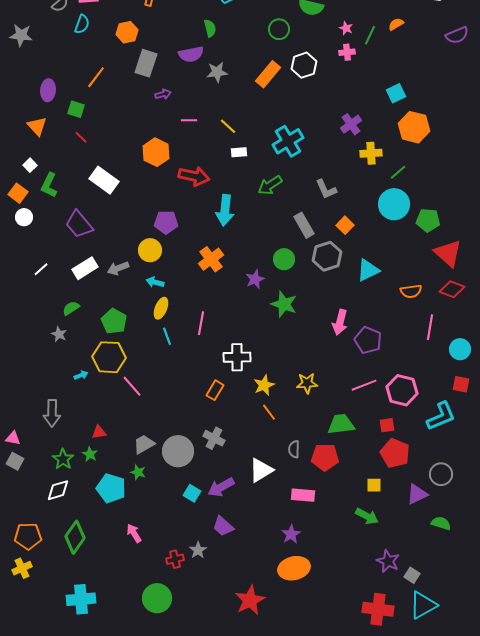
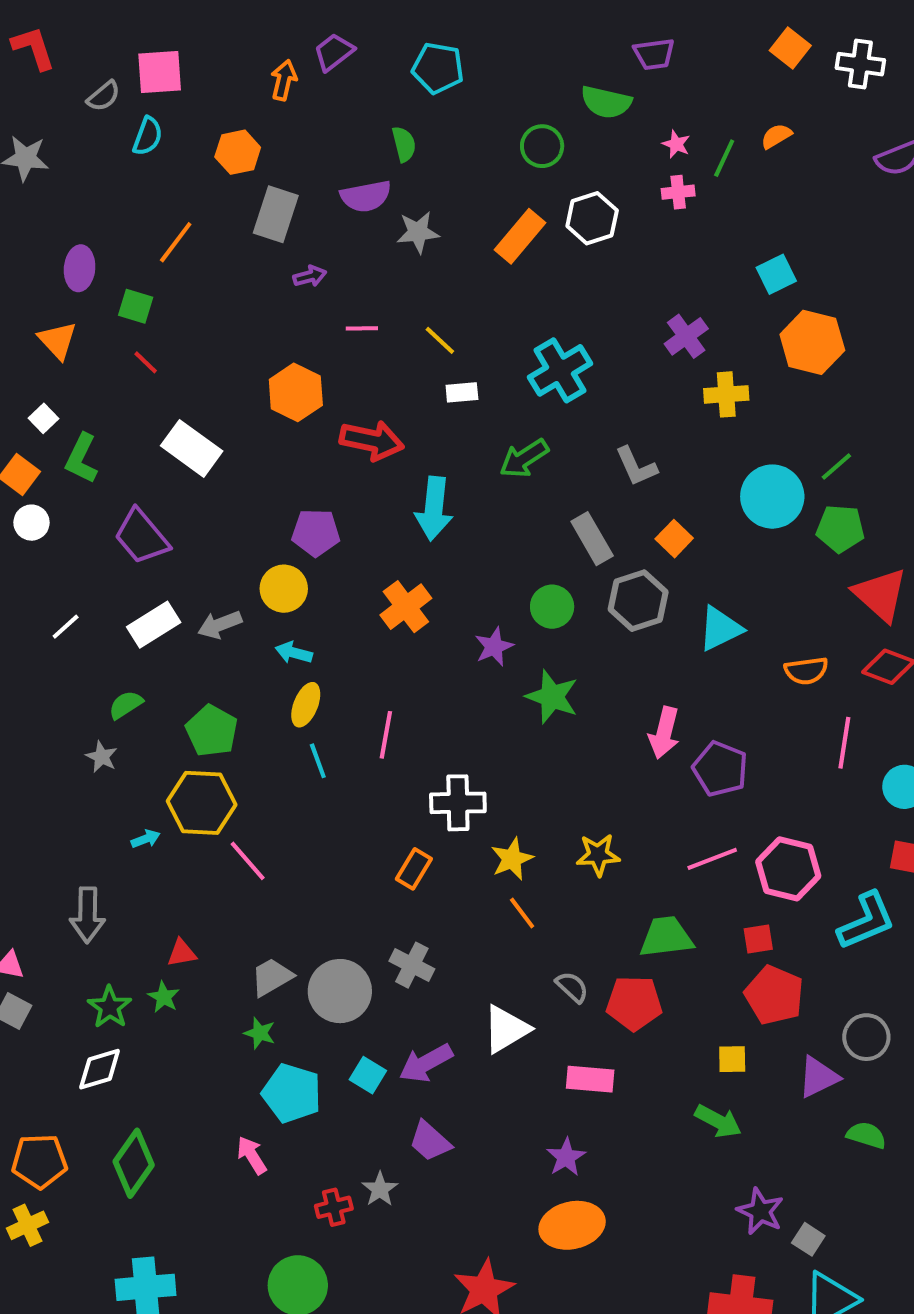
green line: (398, 172) -> (836, 466), moved
gray semicircle: (294, 449) -> (572, 987), turned 132
cyan pentagon: (111, 488) -> (292, 1093), moved

